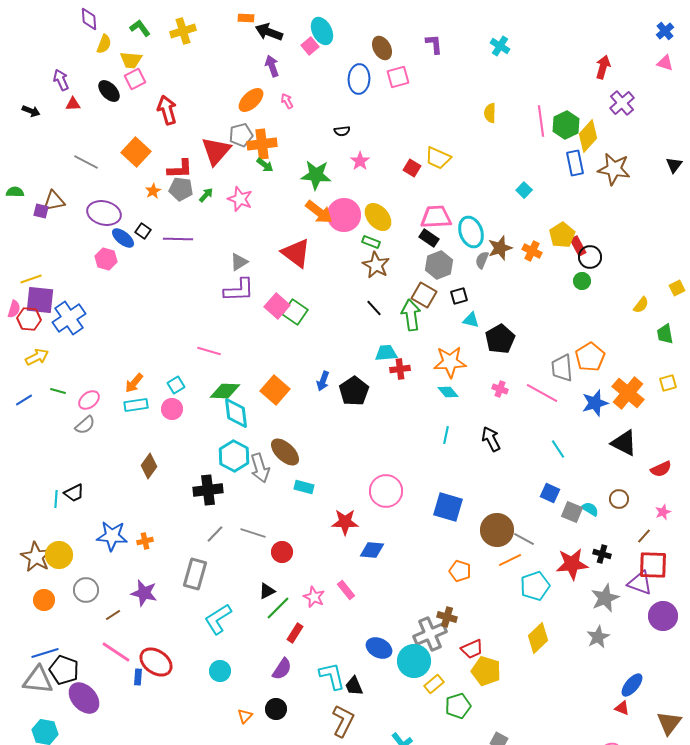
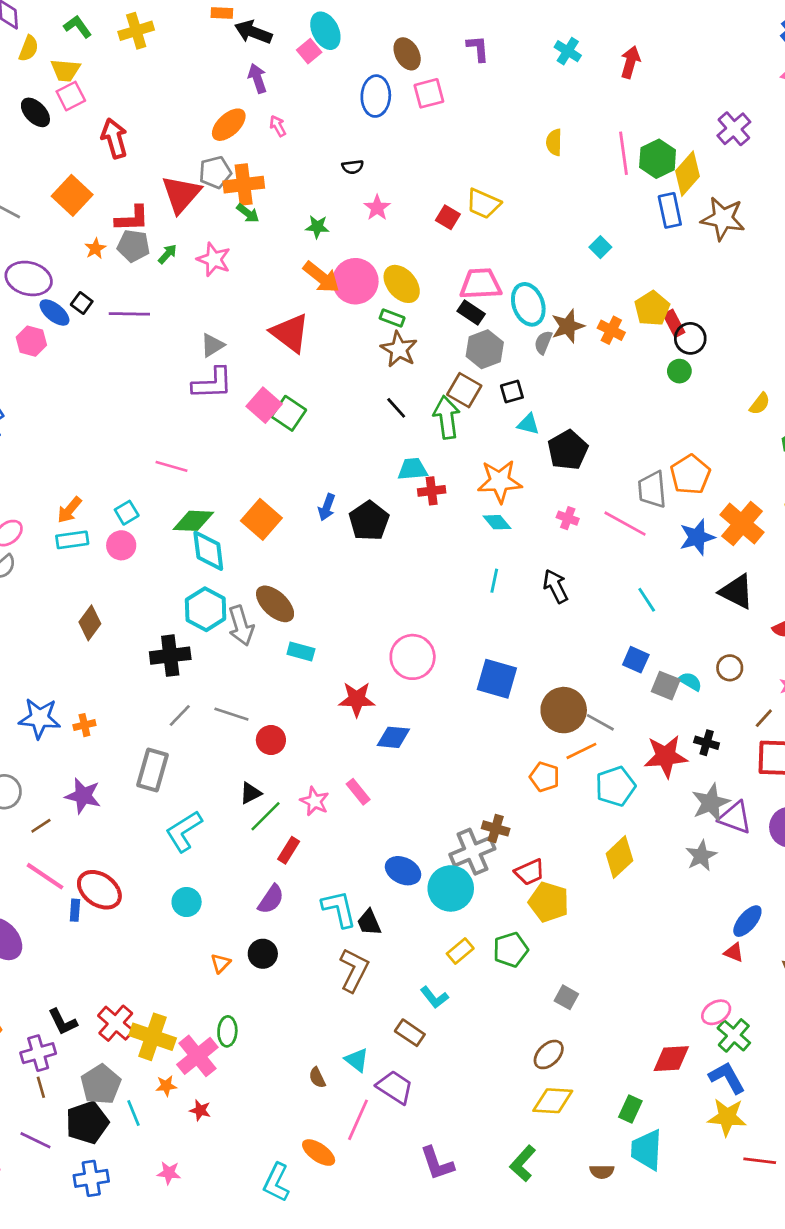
red arrow: (603, 67) -> (630, 62), moved
green star: (316, 175) -> (317, 227), size x0.6
orange pentagon: (460, 571) -> (545, 777), moved
purple triangle: (640, 583) -> (735, 818), moved
yellow rectangle: (434, 684) -> (460, 951), moved

